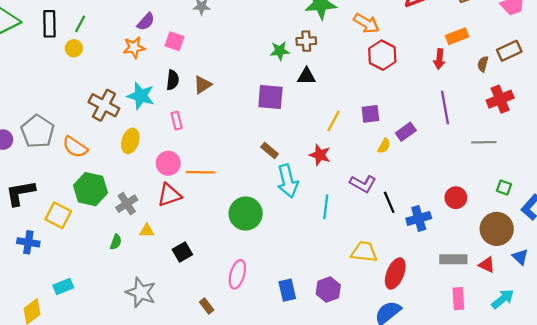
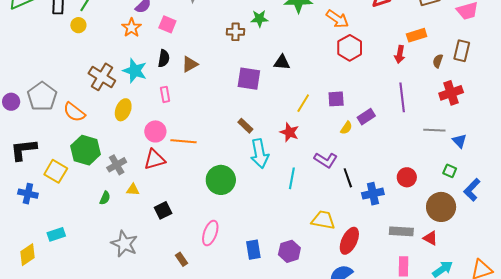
brown cross: (306, 41) -> (236, 32), moved
orange star: (134, 47) -> (131, 28), turned -30
green star: (280, 51) -> (259, 19), moved
brown rectangle: (509, 51) -> (462, 51), turned -55
blue triangle: (520, 257) -> (459, 141), moved

